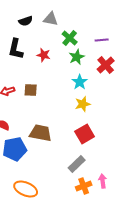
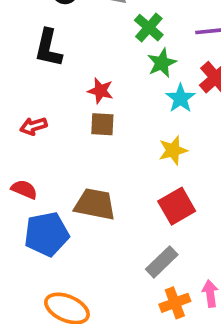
red star: (44, 55) -> (100, 91), moved
cyan star: (80, 82) -> (180, 98), moved
brown square: (31, 90) -> (102, 124), moved

